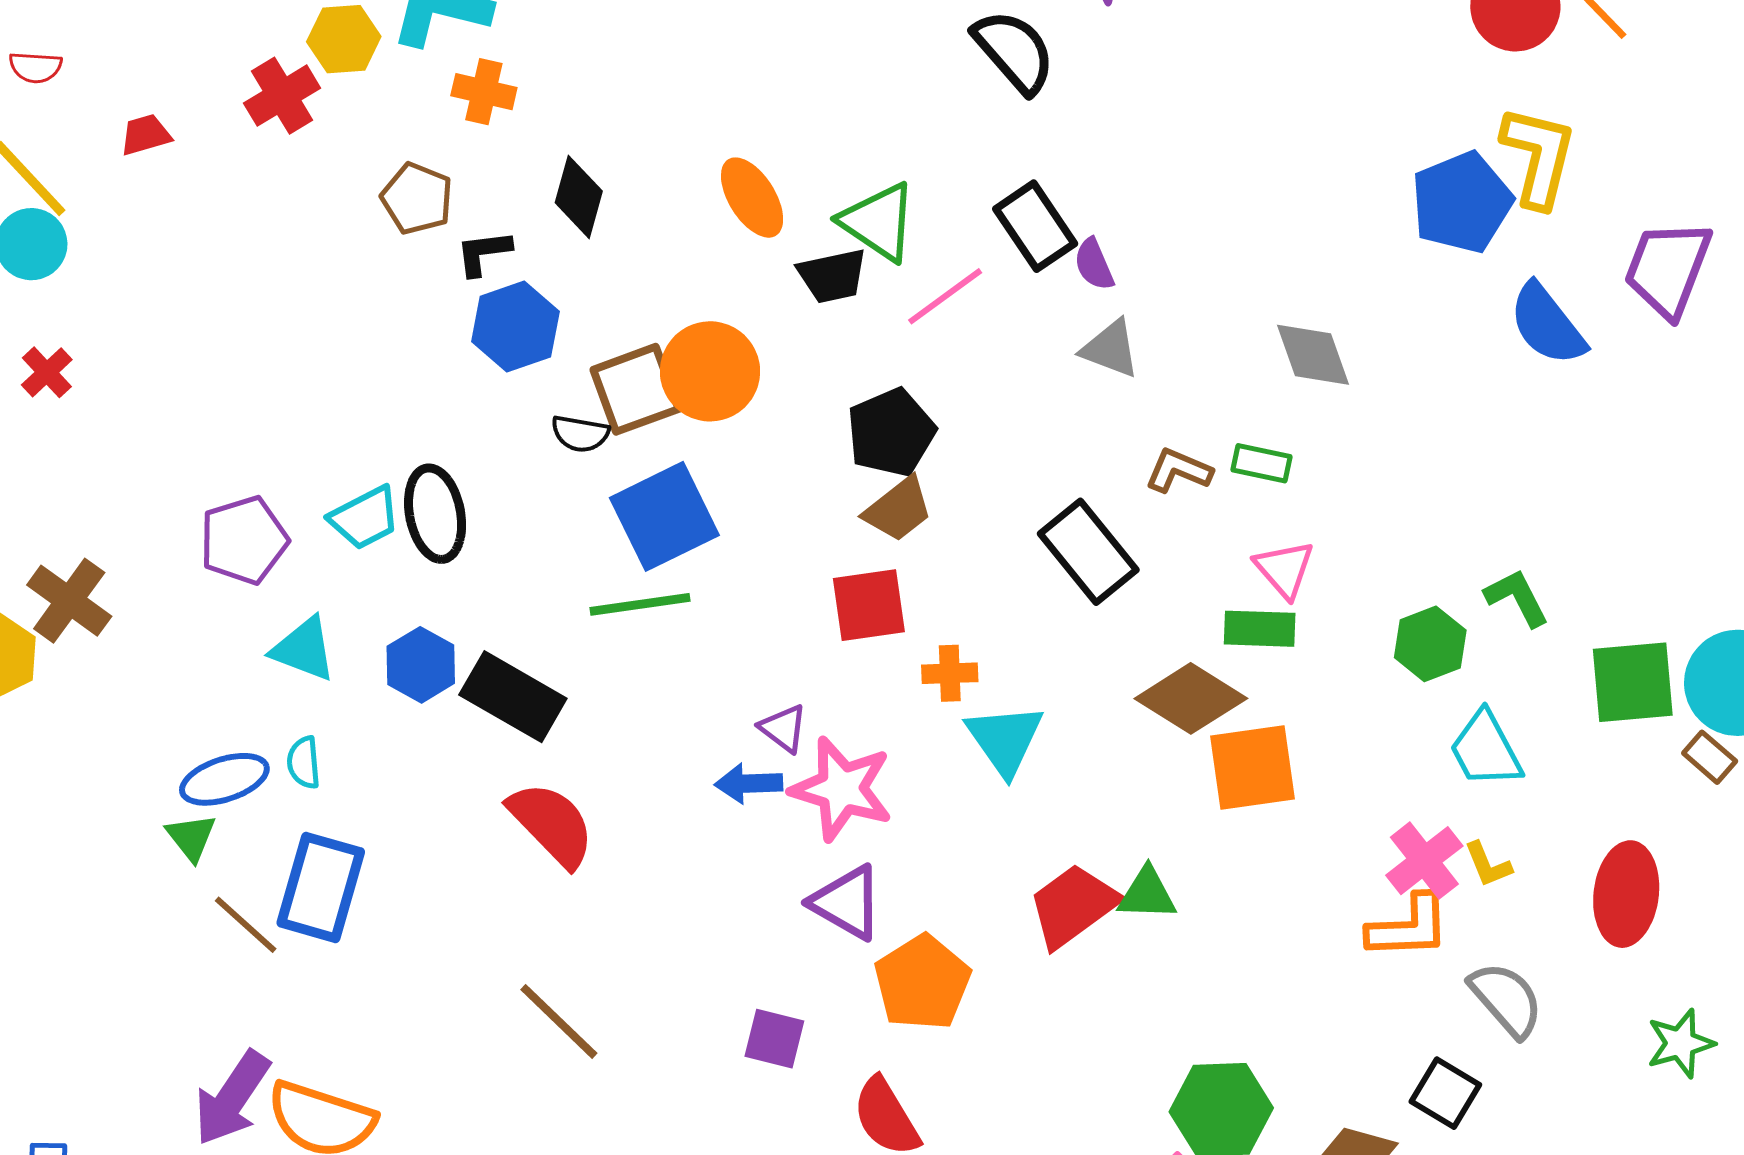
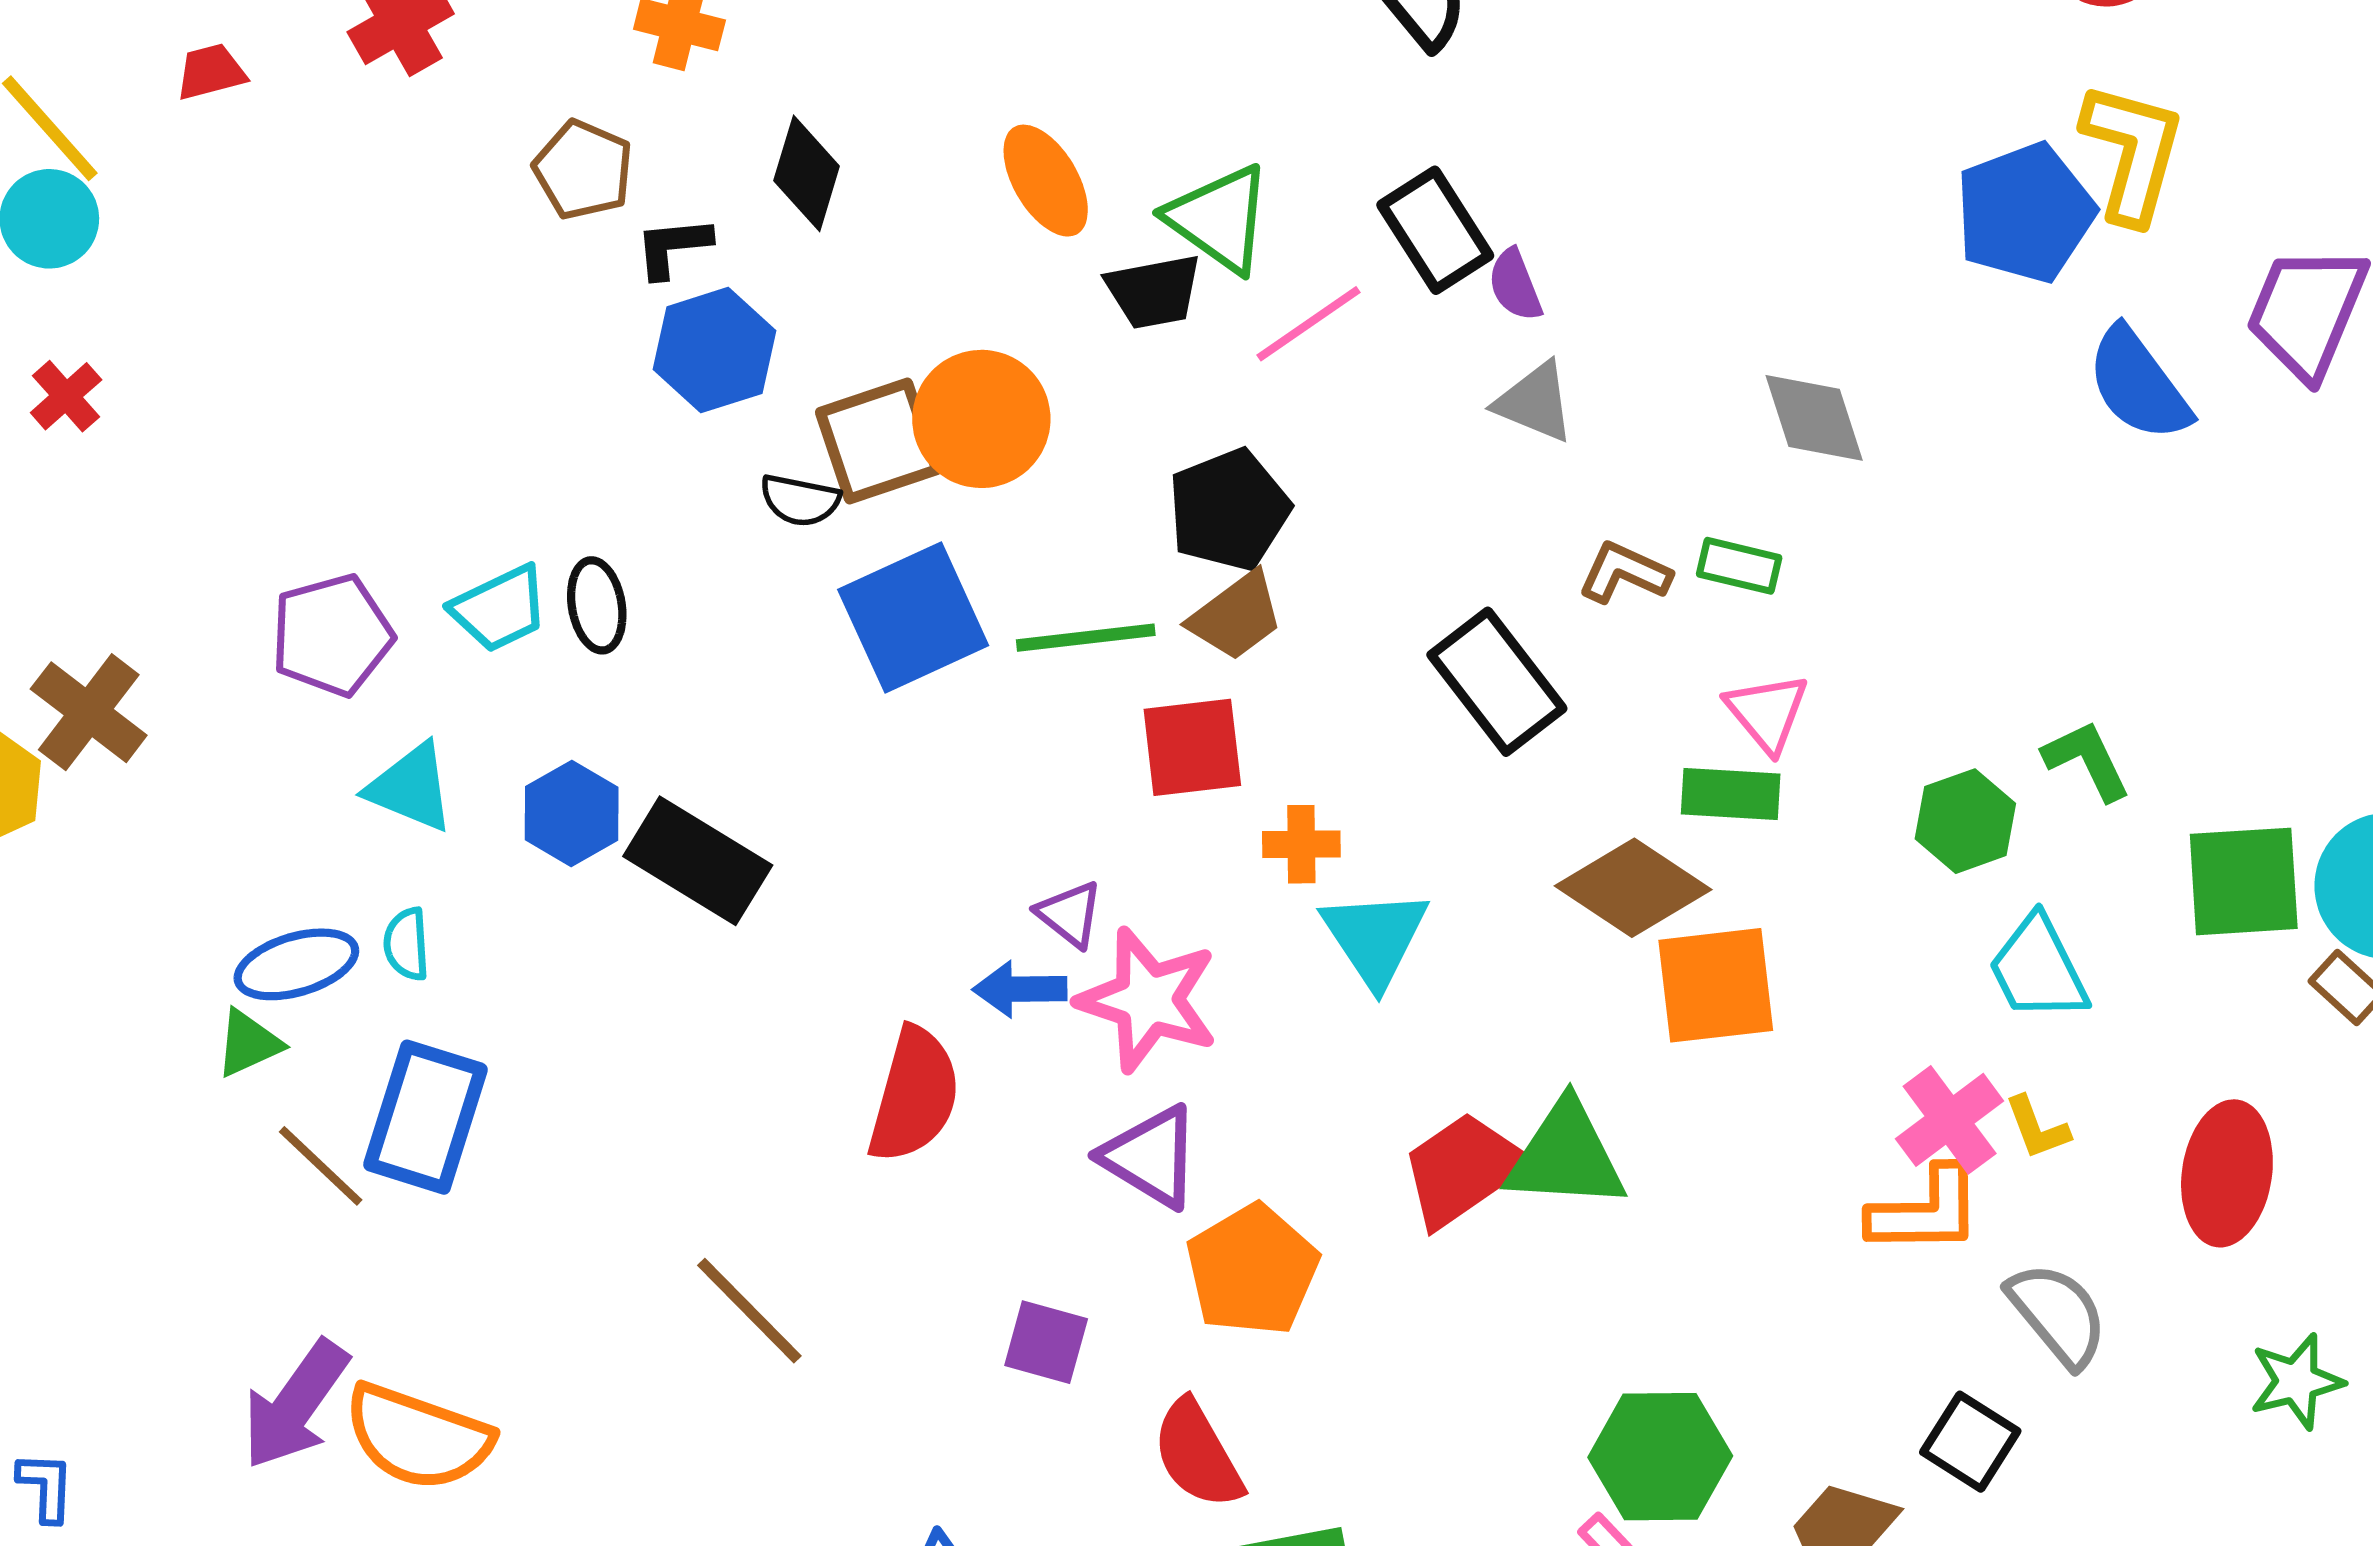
black ellipse: (435, 514) -> (597, 605), size x0.7
green line: (640, 604) -> (1086, 638), moved
red semicircle: (552, 824) -> (914, 1095), moved, turned 58
green triangle: (191, 837) -> (248, 1043), turned 42
green triangle: (1147, 894) -> (1566, 1156), size x1.5

